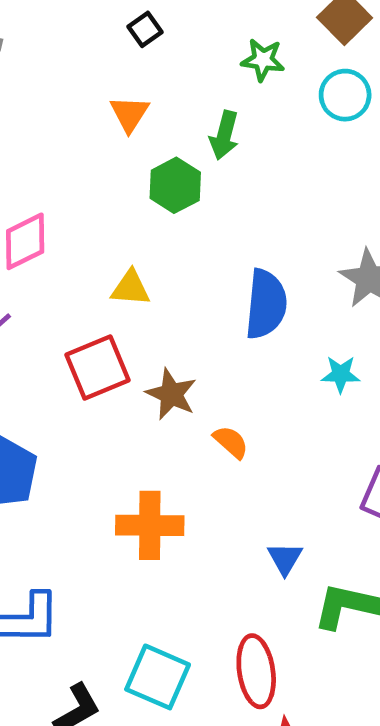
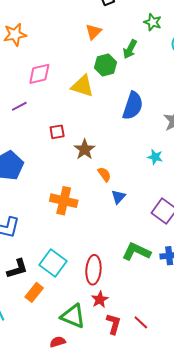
yellow triangle: (131, 288) -> (82, 86), moved, size x1.4
blue semicircle: (266, 304) -> (133, 106), moved
red square: (97, 368) -> (57, 132), size x0.6
blue triangle: (285, 558) -> (118, 197), moved

